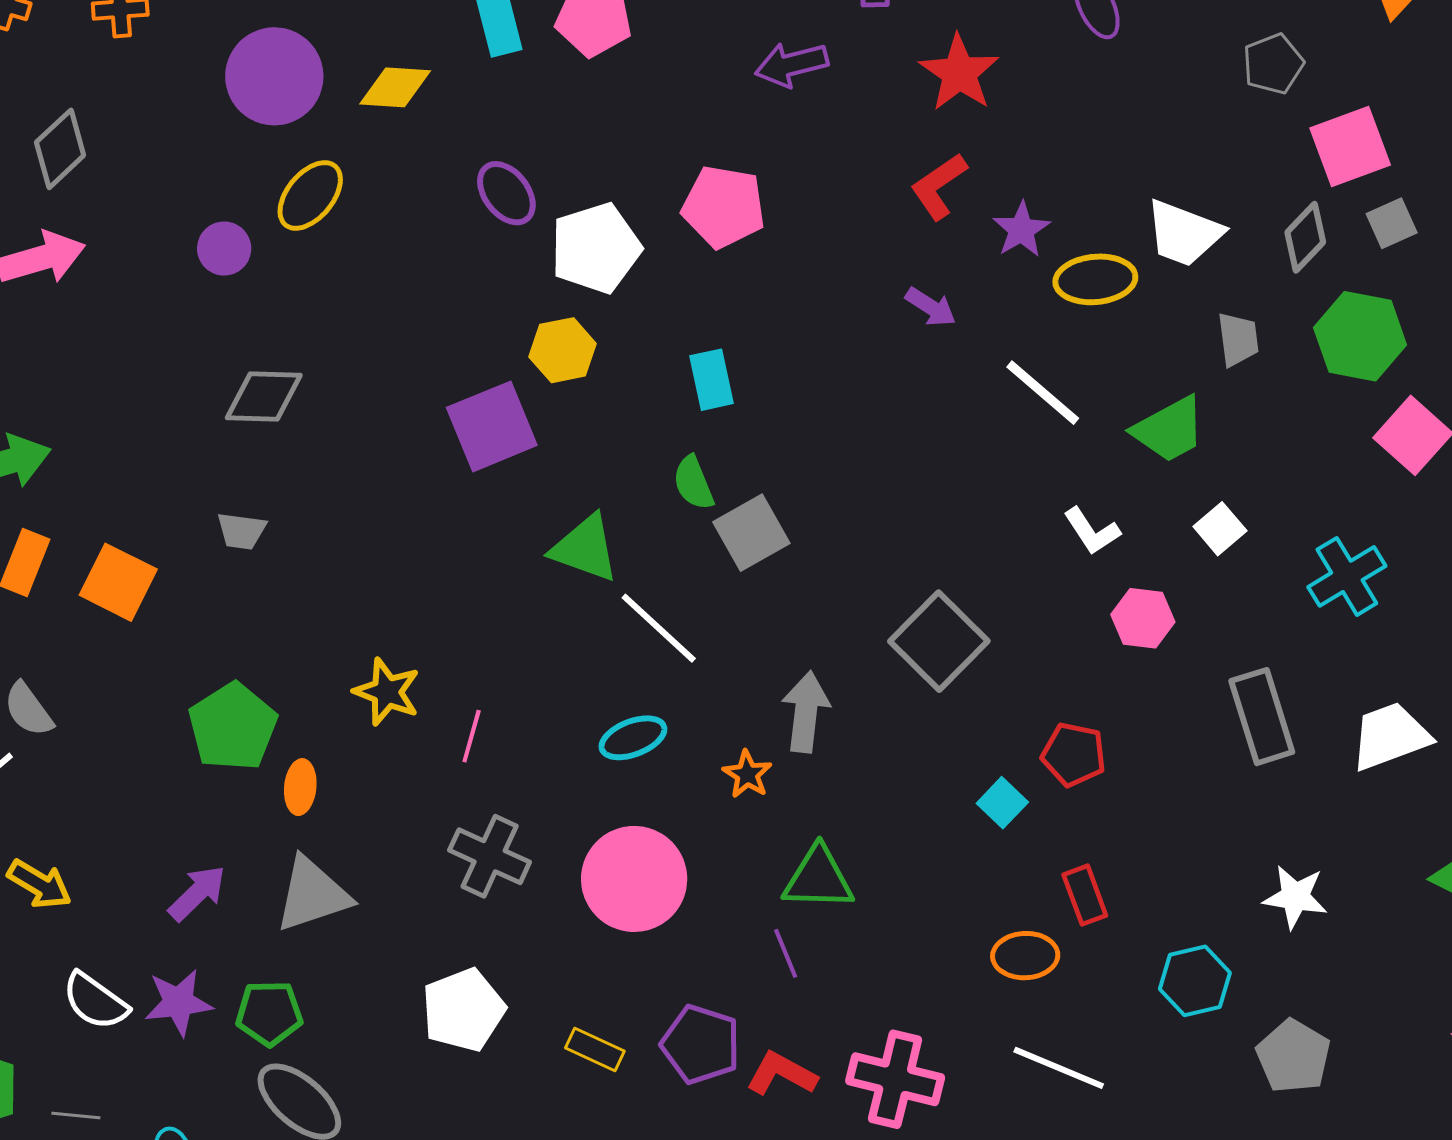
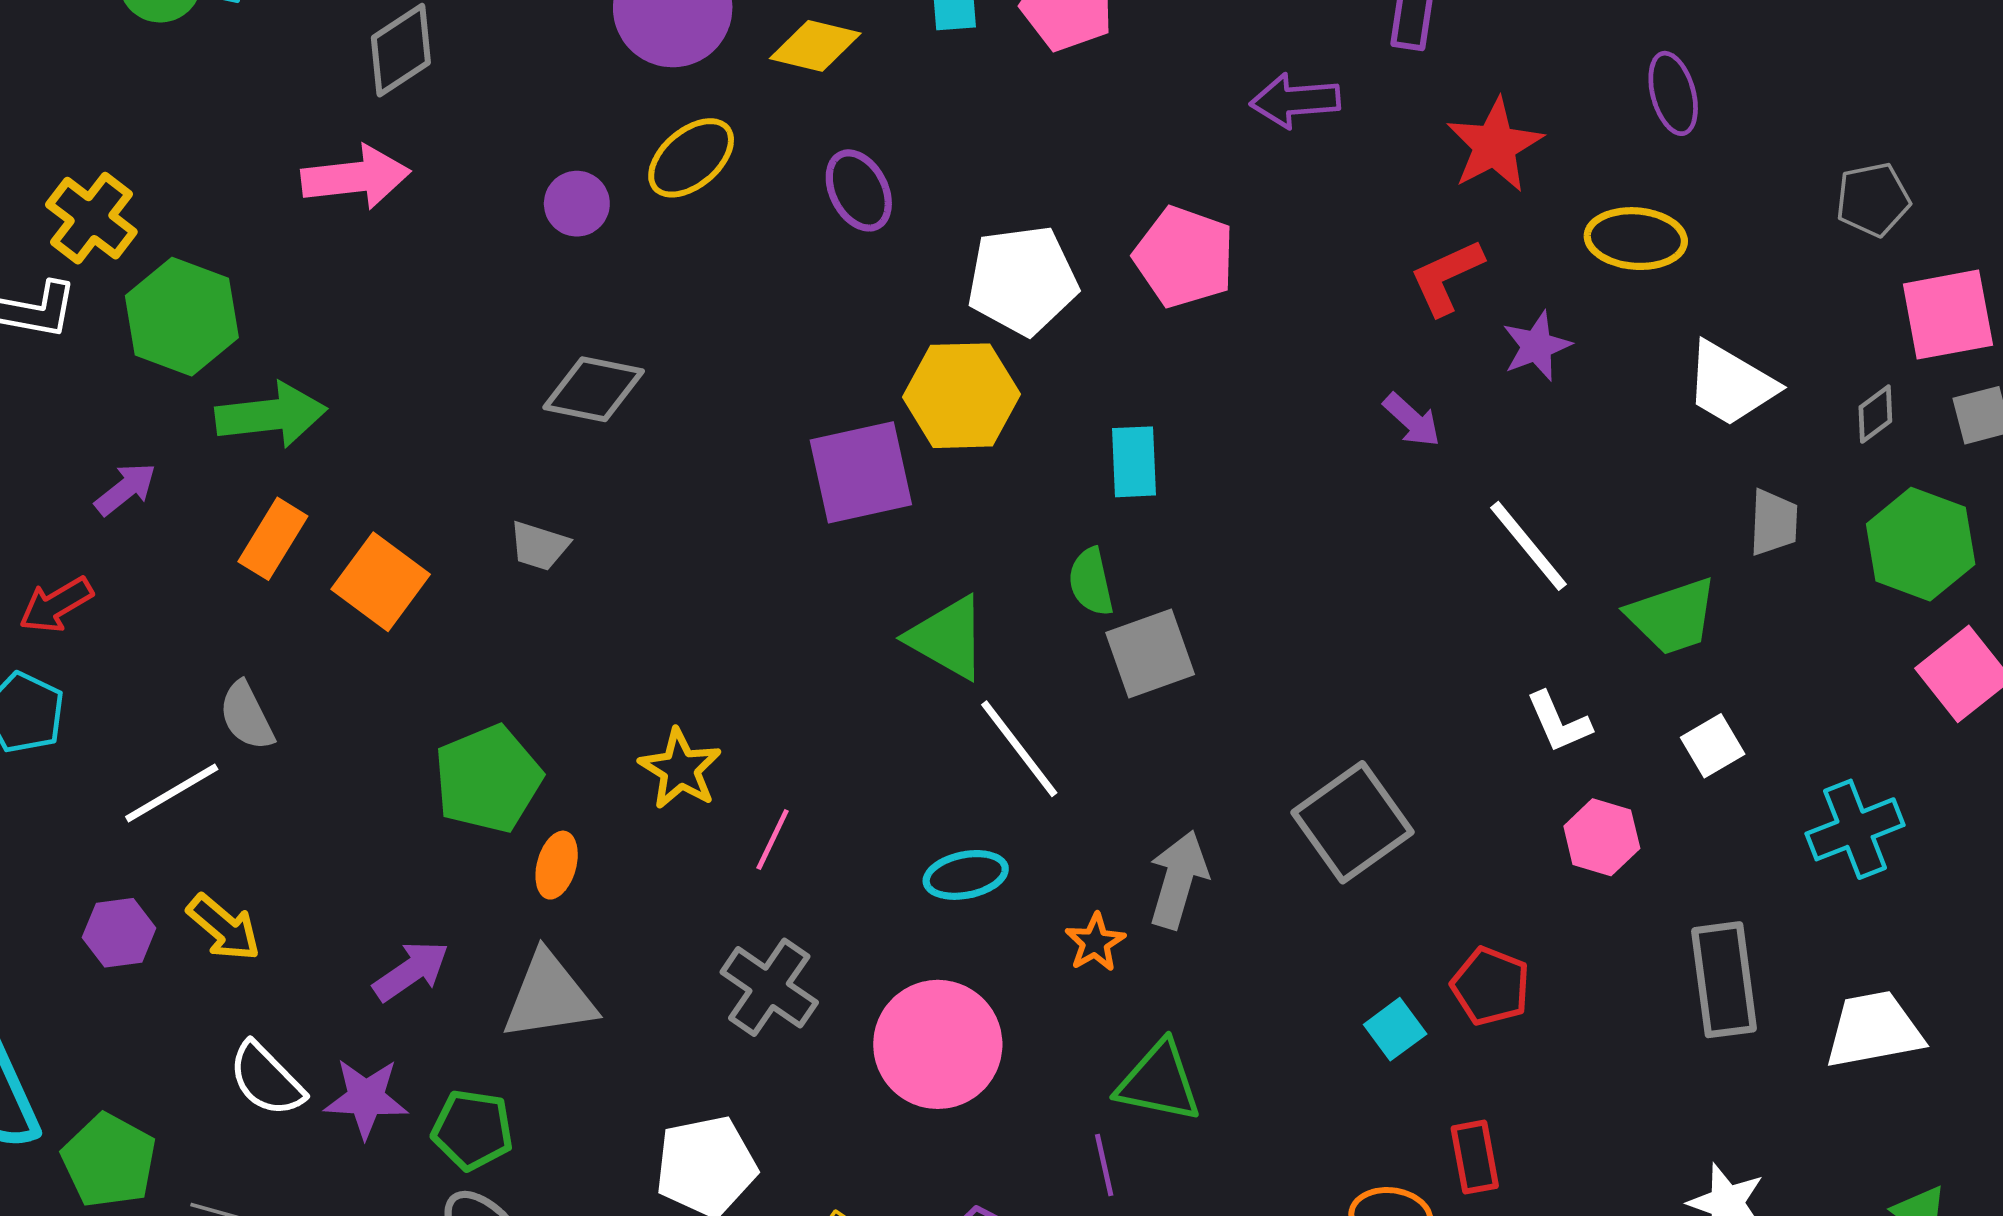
purple ellipse: (506, 193) -> (859, 190), moved
gray diamond: (1305, 237) -> (1875, 414), size x0.7
yellow ellipse: (1095, 279) -> (1636, 239), moved
yellow hexagon: (563, 350) -> (962, 396), size x1.4

